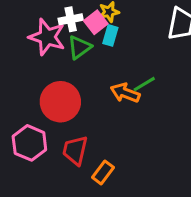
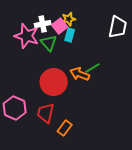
green triangle: (80, 47) -> (49, 43), turned -36
red circle: (60, 102) -> (54, 82), moved

